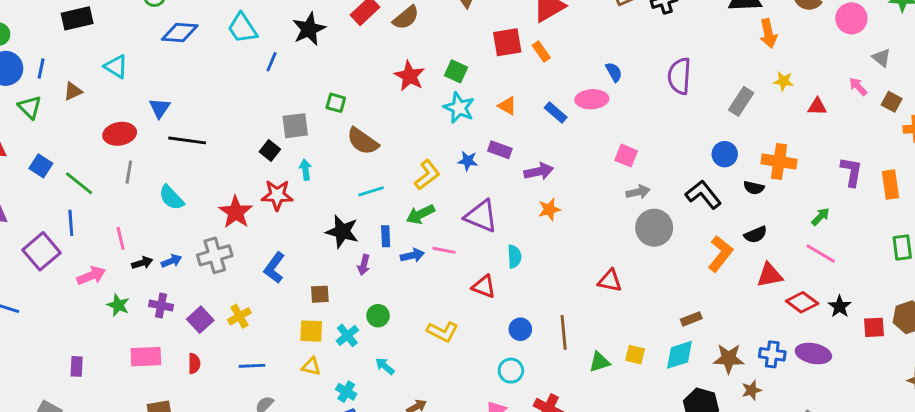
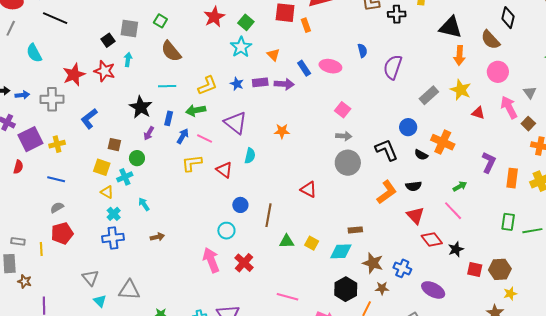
pink circle: (851, 18) -> (498, 72), moved
blue semicircle: (614, 72) -> (362, 51), moved
yellow star: (784, 81) -> (461, 90), size x1.5
pink arrow: (858, 87) -> (509, 107), size x1.6
purple rectangle: (500, 150) -> (260, 82), turned -42
purple arrow: (539, 171) -> (284, 84), moved
blue arrow: (412, 255) -> (183, 136), turned -63
red triangle: (770, 275) -> (415, 216), turned 42
green circle: (378, 316) -> (137, 158), moved
purple square: (200, 320) -> (30, 139), size x1.4
yellow L-shape: (443, 332) -> (192, 163), moved, turned 130
purple ellipse: (813, 354) -> (433, 290), moved
yellow triangle: (311, 366) -> (107, 192), moved

